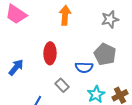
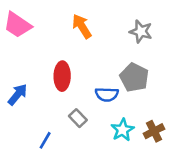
orange arrow: (65, 15) -> (82, 26), turned -36
gray star: (110, 19) -> (141, 31), turned 30

